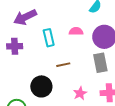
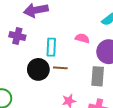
cyan rectangle: (49, 38) -> (51, 47), moved
black circle: (41, 86) -> (38, 69), moved

